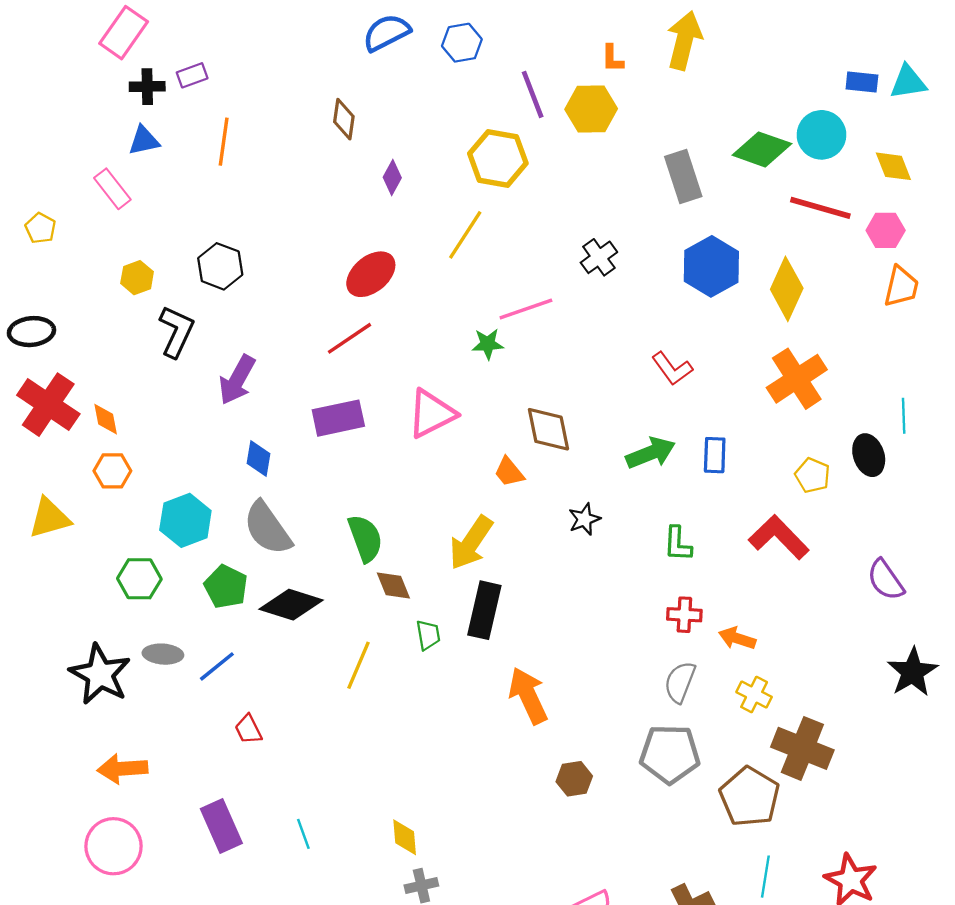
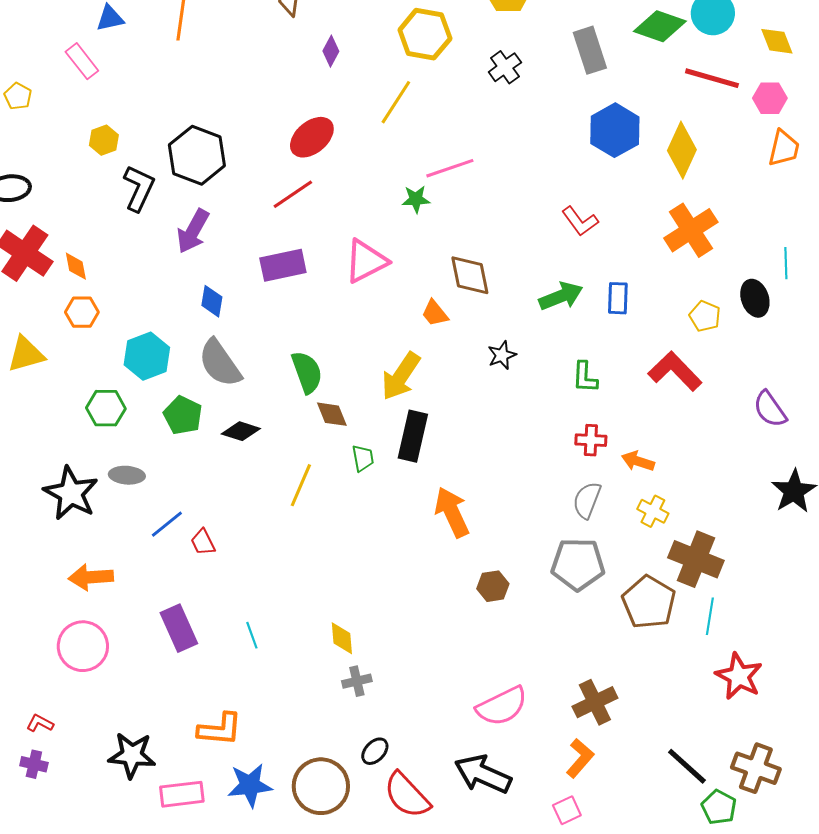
black cross: (599, 257) -> (505, 67), moved
black hexagon: (220, 266) -> (197, 155), moved, size x1.4
black diamond: (291, 605) -> (241, 431), size x0.7
blue line: (217, 666) -> (167, 524), moved
cyan line: (765, 877) -> (710, 616), moved

